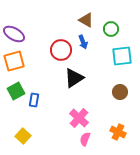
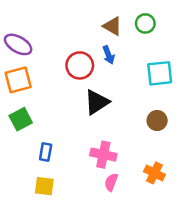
green circle: (111, 29) -> (145, 23), moved
blue rectangle: (34, 100) -> (46, 152), moved
pink cross: (79, 118) -> (103, 155), turned -30
yellow square: (23, 136) -> (44, 186), moved, turned -35

